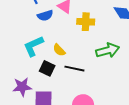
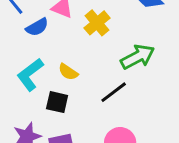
yellow cross: (86, 22) -> (97, 23), turned -30
black line: (74, 69) -> (114, 92), moved, turned -36

